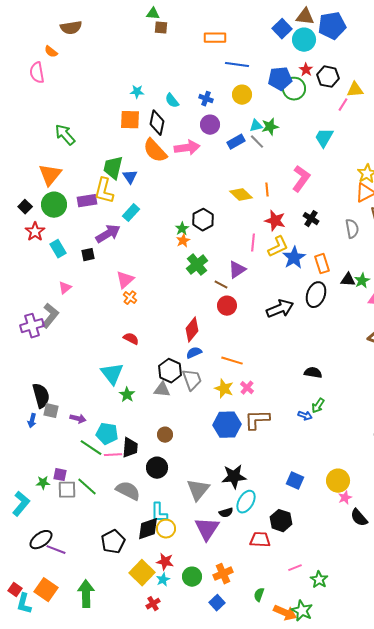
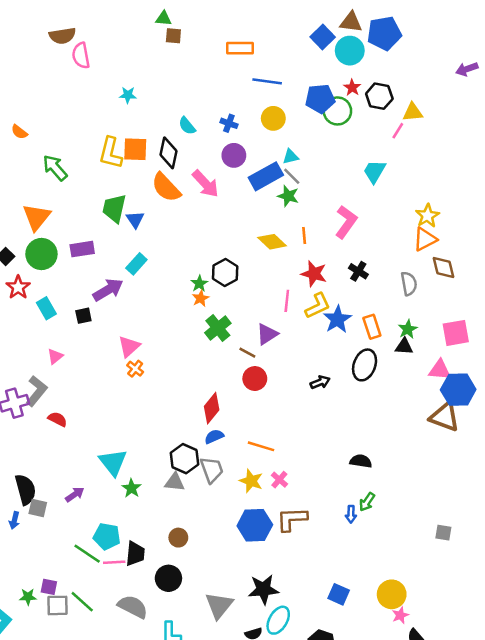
orange semicircle: (51, 52) -> (19, 132), moved
pink semicircle: (37, 73) -> (81, 55), moved
cyan star: (137, 92) -> (128, 95), moved
green star: (270, 127) -> (288, 196), moved, turned 30
blue rectangle: (236, 142) -> (266, 176), size x1.5
pink arrow: (187, 148) -> (205, 184), turned 55
yellow L-shape: (104, 191) -> (111, 153), moved
green star: (362, 281) -> (408, 329), moved
black arrow: (280, 309) -> (320, 382), size x0.6
red semicircle: (131, 339) -> (58, 419), moved
blue arrow: (305, 416) -> (351, 514), turned 72
purple arrow: (78, 419) -> (75, 494), moved, turned -49

